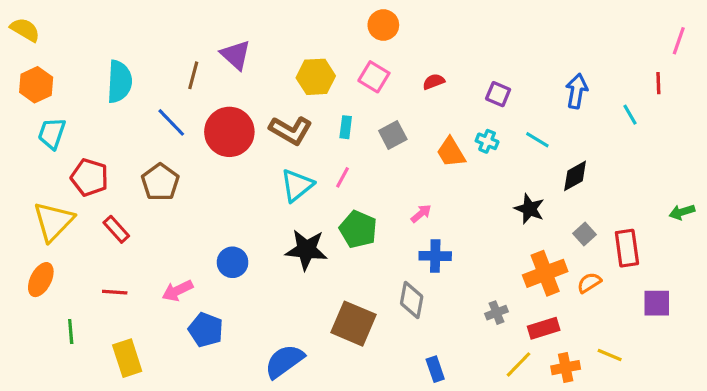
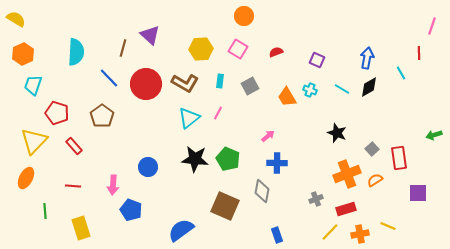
black diamond: (575, 176) -> (369, 87), moved
green pentagon: (358, 229) -> (228, 159), moved
pink arrow: (178, 291) -> (113, 185), turned -60

